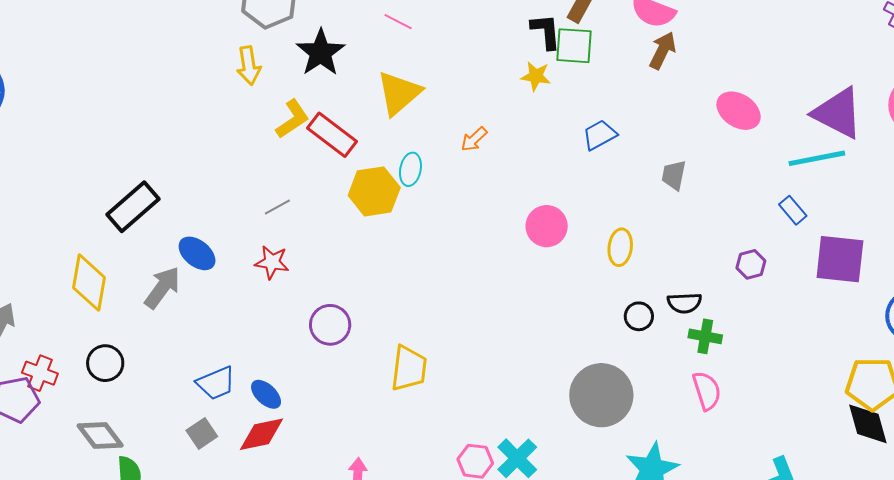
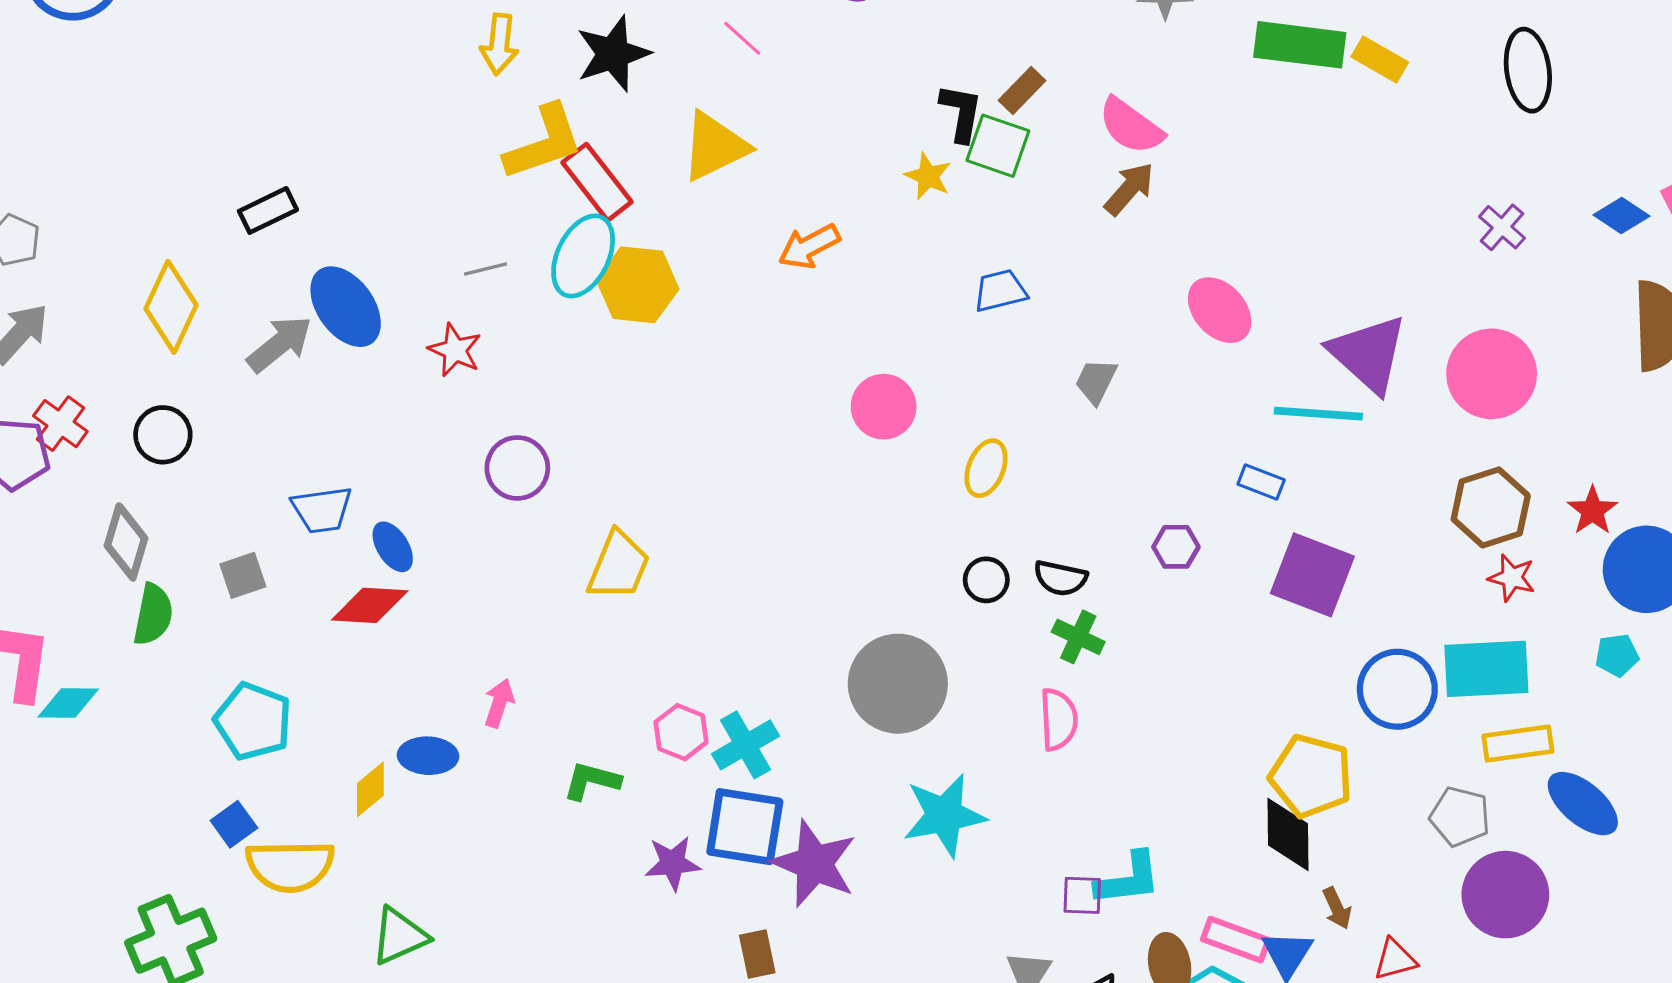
yellow L-shape: (292, 119) -> (544, 143), size x1.4
orange arrow: (474, 139) -> (809, 246), size x1.4
cyan ellipse: (410, 169) -> (583, 256), moved, size x1.6
black rectangle: (133, 207) -> (268, 210), size x0.7
blue rectangle: (793, 210) -> (1261, 482), turned -44
blue ellipse: (197, 253) -> (346, 307), size x1.4
gray square: (202, 433) -> (243, 575), moved
gray diamond: (100, 435) -> (126, 542), turned 39

